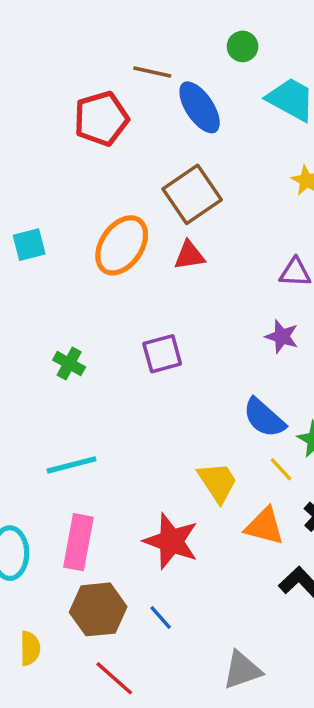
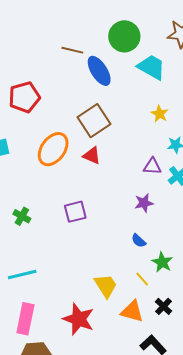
green circle: (243, 46) -> (124, 36), size x1.8
red pentagon: (101, 119) -> (24, 97), moved
red triangle: (189, 255) -> (92, 156), turned 30
purple star: (282, 336) -> (144, 203), turned -30
blue semicircle: (264, 418) -> (139, 241), moved, size x0.6

